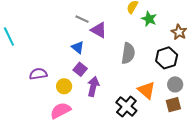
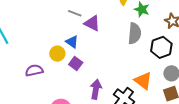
gray semicircle: (128, 53) -> (135, 33), moved
yellow circle: (64, 86) -> (57, 54), moved
purple arrow: (93, 86) -> (96, 89), moved

